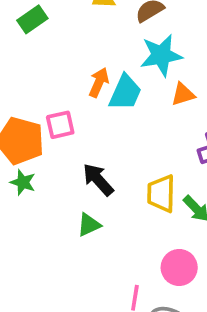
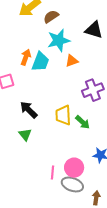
green triangle: (89, 225) -> (25, 135), turned -40
pink circle: (179, 267) -> (74, 168), moved

